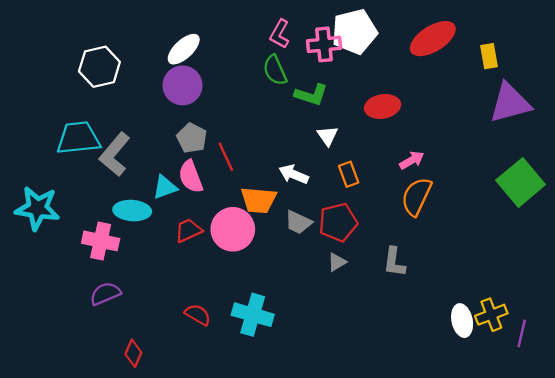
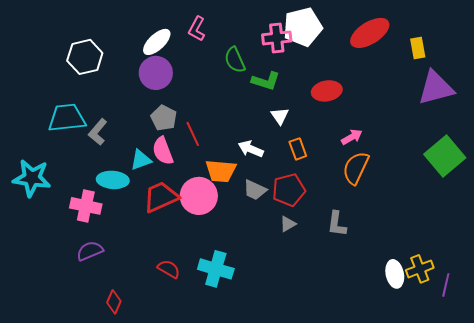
pink L-shape: (280, 34) -> (197, 29), moved
gray L-shape: (115, 154) -> (98, 132), size x0.7
red trapezoid: (188, 230) -> (161, 197), size x1.5

